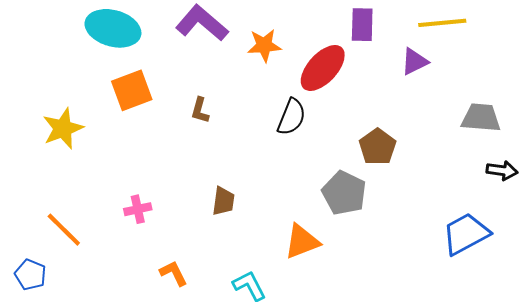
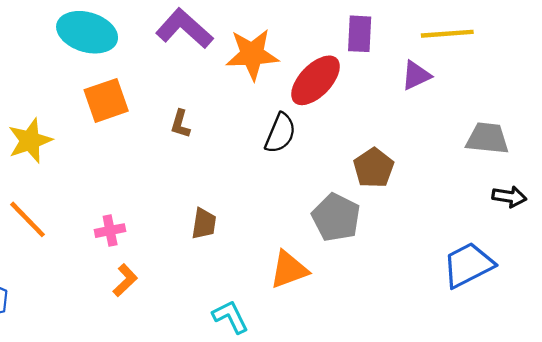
orange star: (264, 45) -> (252, 54), size x1.4
orange line: (64, 230) -> (28, 219), moved
orange L-shape: (174, 273) -> (125, 280), moved, turned 72

